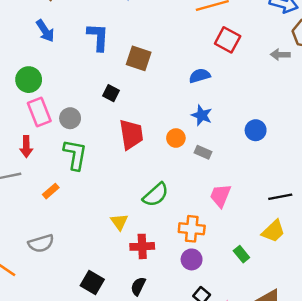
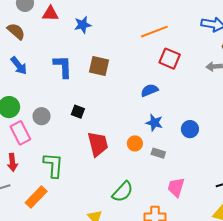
brown square: (139, 58) -> (99, 66), moved
gray circle: (70, 118) -> (41, 116), moved
blue circle: (256, 130) -> (190, 129), moved
orange rectangle: (51, 191) -> (36, 197), size x1.6

